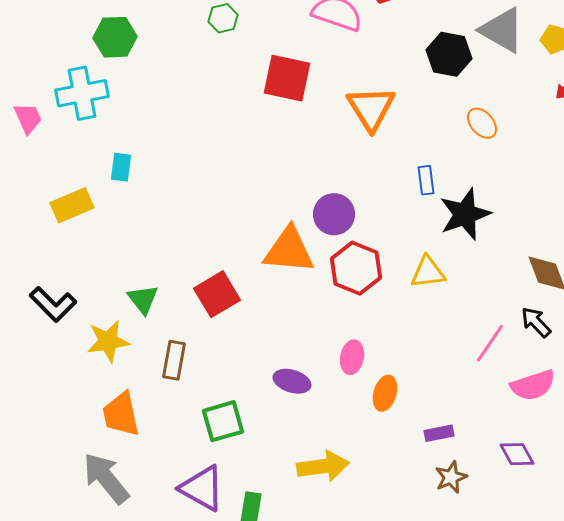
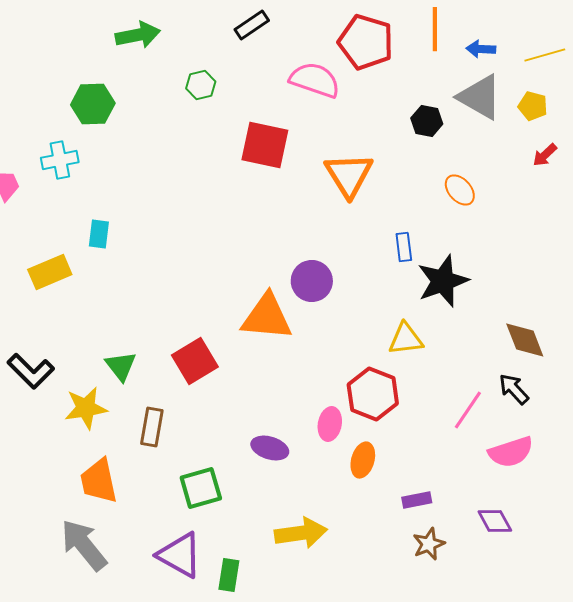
black hexagon: (449, 54) -> (427, 121), size x0.7
cyan cross: (82, 93) -> (60, 160), size x0.7
red hexagon: (356, 268) -> (373, 394), moved

